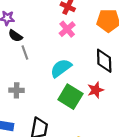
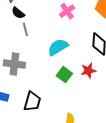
gray cross: (17, 90) -> (14, 64), size x1.5
green square: (70, 97) -> (64, 75), size x0.7

